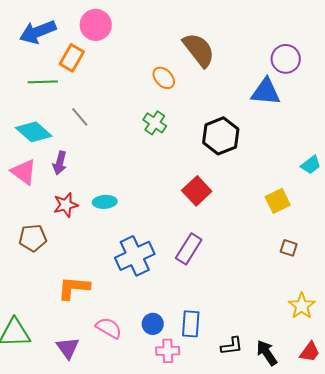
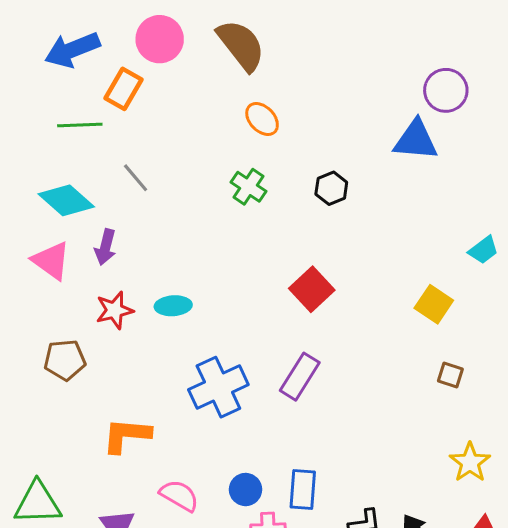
brown semicircle: (199, 50) -> (241, 45), moved
black hexagon: (221, 136) -> (331, 188), moved, size x0.6
yellow square: (278, 201) -> (434, 304), turned -30

